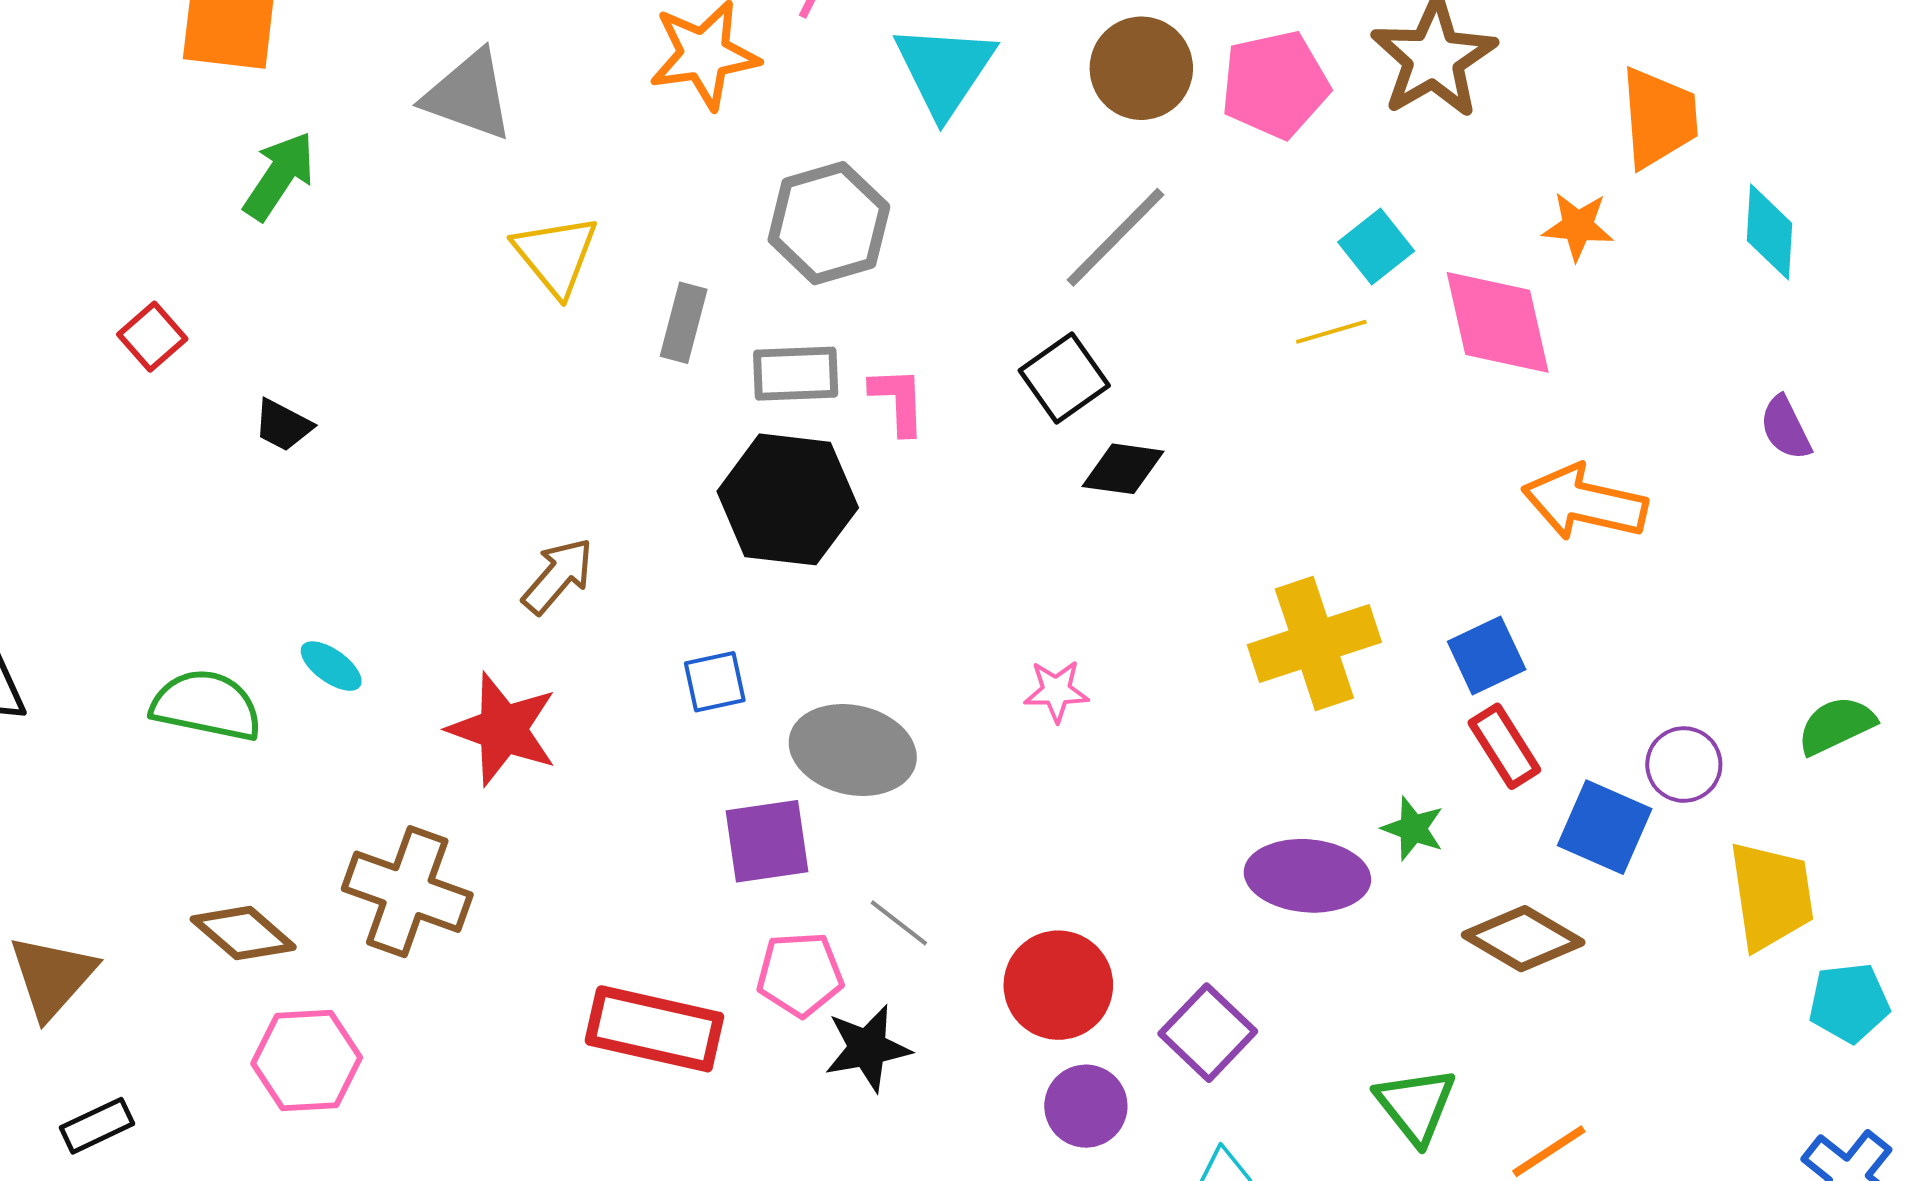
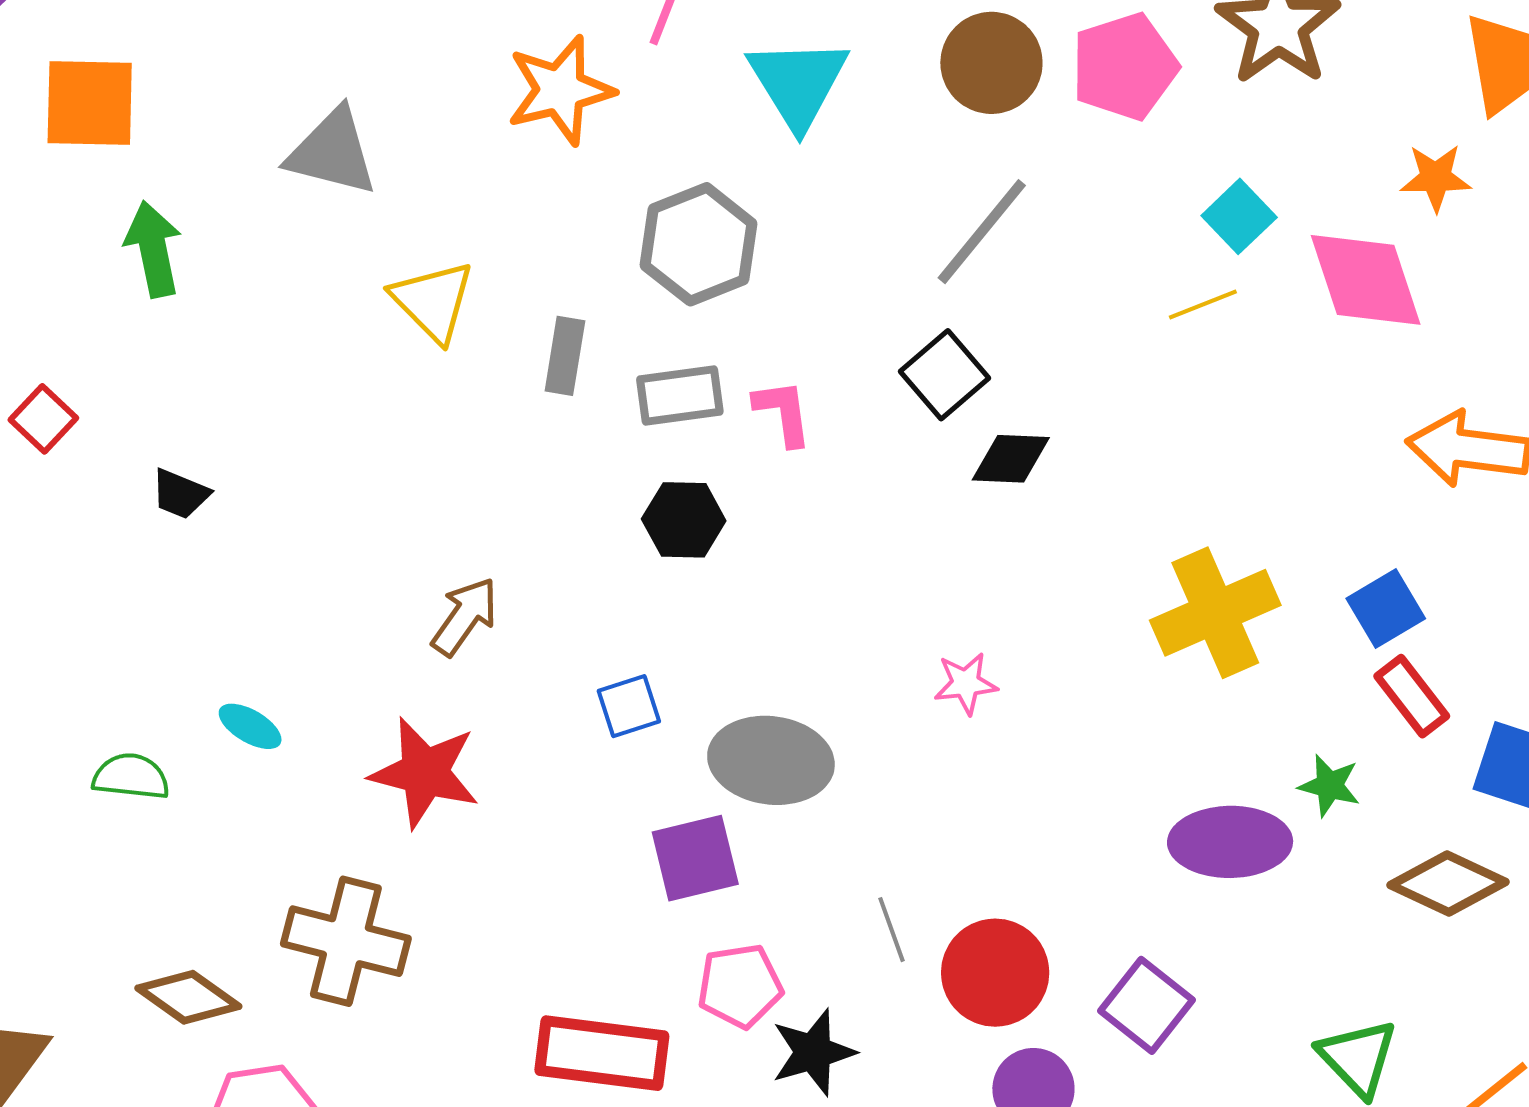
green arrow: (279, 176) -> (153, 249), turned -40
black hexagon: (788, 499) -> (684, 520), size x0.6
green semicircle: (206, 705) -> (131, 777), size x0.7
gray line: (899, 923) -> (891, 930), moved, turned 38

